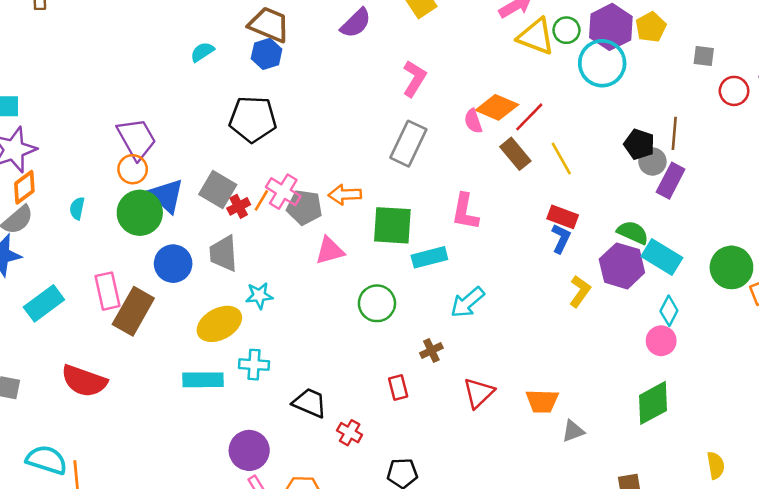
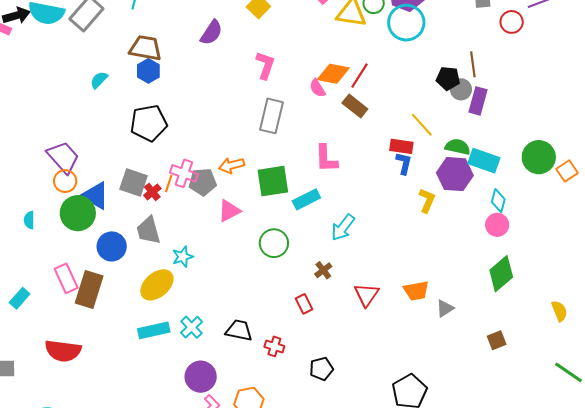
yellow line: (561, 159) -> (422, 125), moved
cyan rectangle: (44, 303) -> (20, 298), size x0.7
cyan cross: (254, 365) -> (192, 327), moved, turned -35

